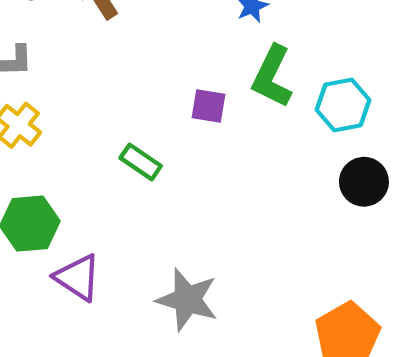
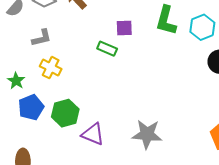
purple square: (209, 106) -> (124, 28), moved
green rectangle: (141, 162) -> (107, 49), moved

